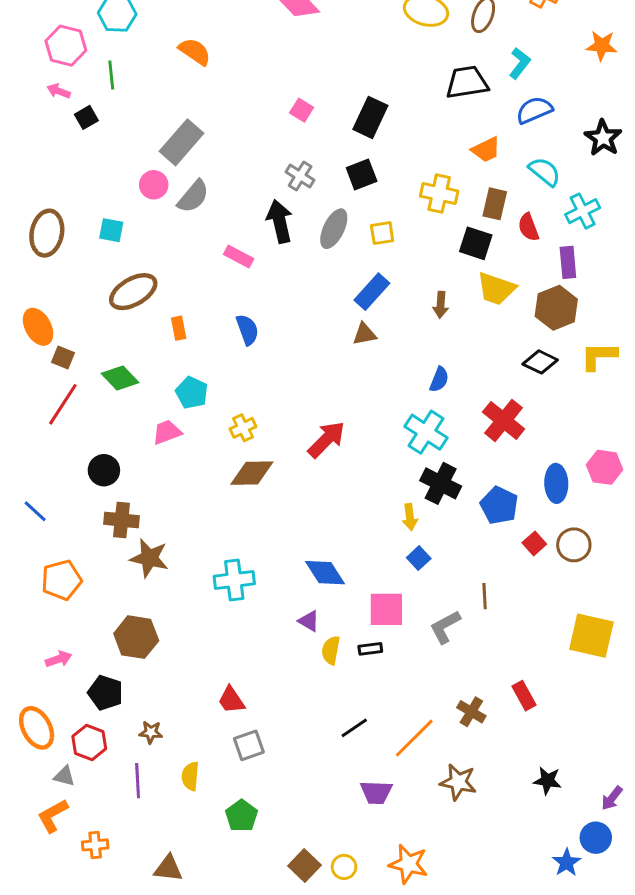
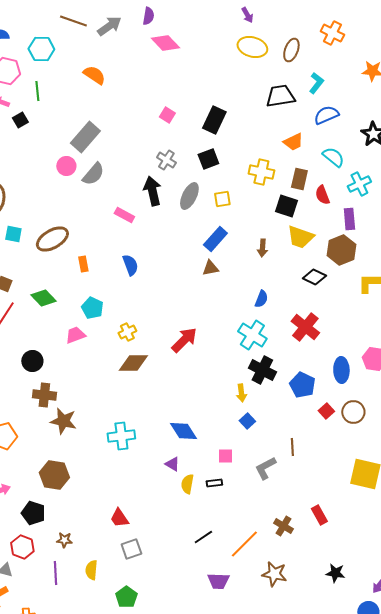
cyan square: (111, 230) -> (13, 234), moved
black diamond: (540, 362) -> (314, 277), moved
pink square: (386, 609) -> (225, 456), size x0.6

